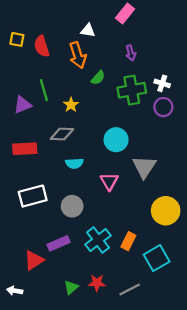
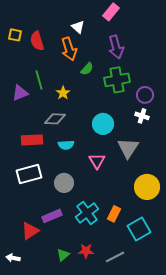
white triangle: (88, 30) -> (78, 27), turned 32
purple arrow: (131, 53) -> (116, 47), size x1.6
white cross: (162, 83) -> (142, 116), moved
red rectangle: (25, 149) -> (32, 140), moved

